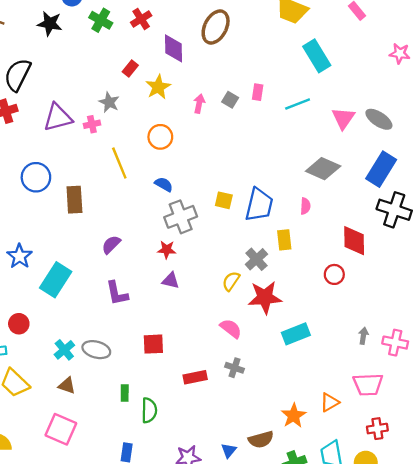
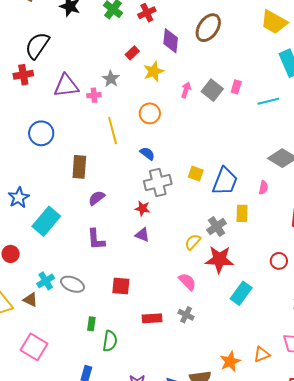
gray square: (230, 100) -> (212, 90), size x1.5
brown rectangle: (74, 200) -> (79, 167), moved
red circle: (334, 274) -> (279, 261), moved
cyan rectangle: (296, 334) -> (241, 293), turned -40
brown triangle: (67, 386) -> (30, 300), moved

